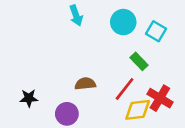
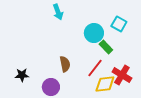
cyan circle: (123, 22) -> (94, 33), moved
brown semicircle: (85, 84) -> (65, 64), turned 84

